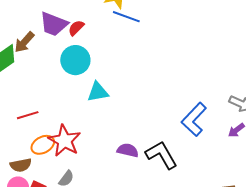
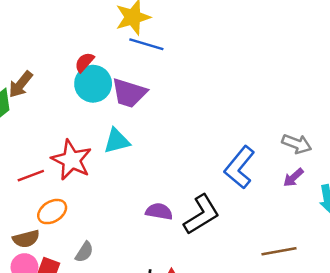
purple trapezoid: (54, 24) -> (129, 93), moved
cyan circle: (75, 60) -> (93, 84), moved
red star: (64, 141) -> (71, 160), moved
black L-shape: (161, 155) -> (202, 215), turned 92

